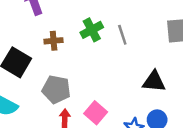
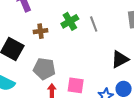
black triangle: (154, 81) -> (120, 59), turned -30
pink square: (96, 113) -> (76, 85), turned -30

